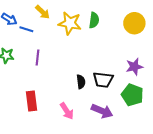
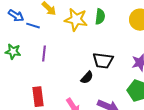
black trapezoid: (103, 80) -> (103, 61), moved
black semicircle: (81, 82) -> (87, 78), turned 48

